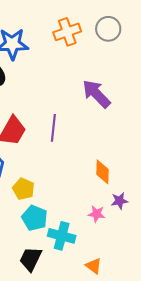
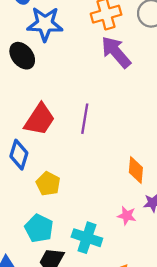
purple arrow: (96, 94) -> (116, 52), moved
cyan pentagon: (35, 218) -> (39, 228), moved

